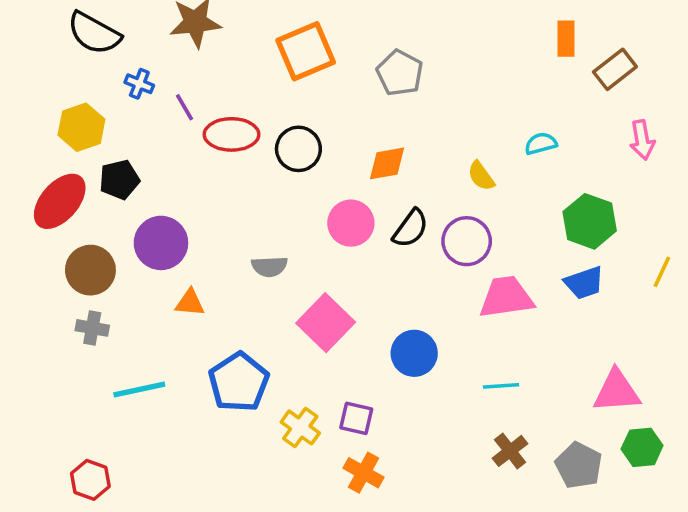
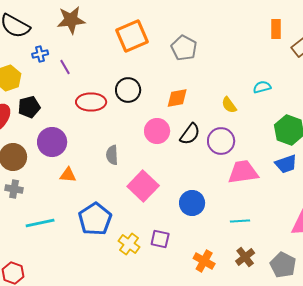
blue cross: (139, 84) -> (40, 54), turned -35
red ellipse: (232, 134) -> (91, 102), moved
gray semicircle: (269, 266) -> (112, 155), turned 90
orange cross: (364, 473) -> (204, 261), moved

